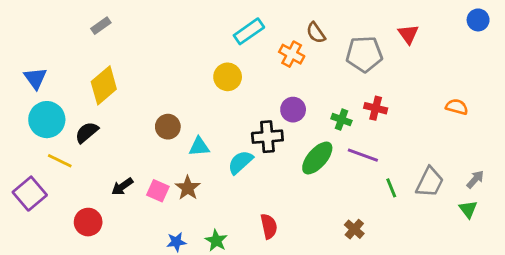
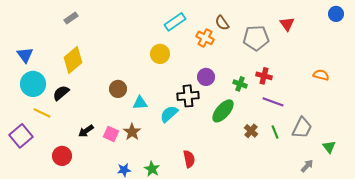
purple line: (363, 155) -> (273, 102), moved
gray arrow: (475, 179) -> (307, 166), moved
brown cross: (354, 229) -> (251, 131), moved

